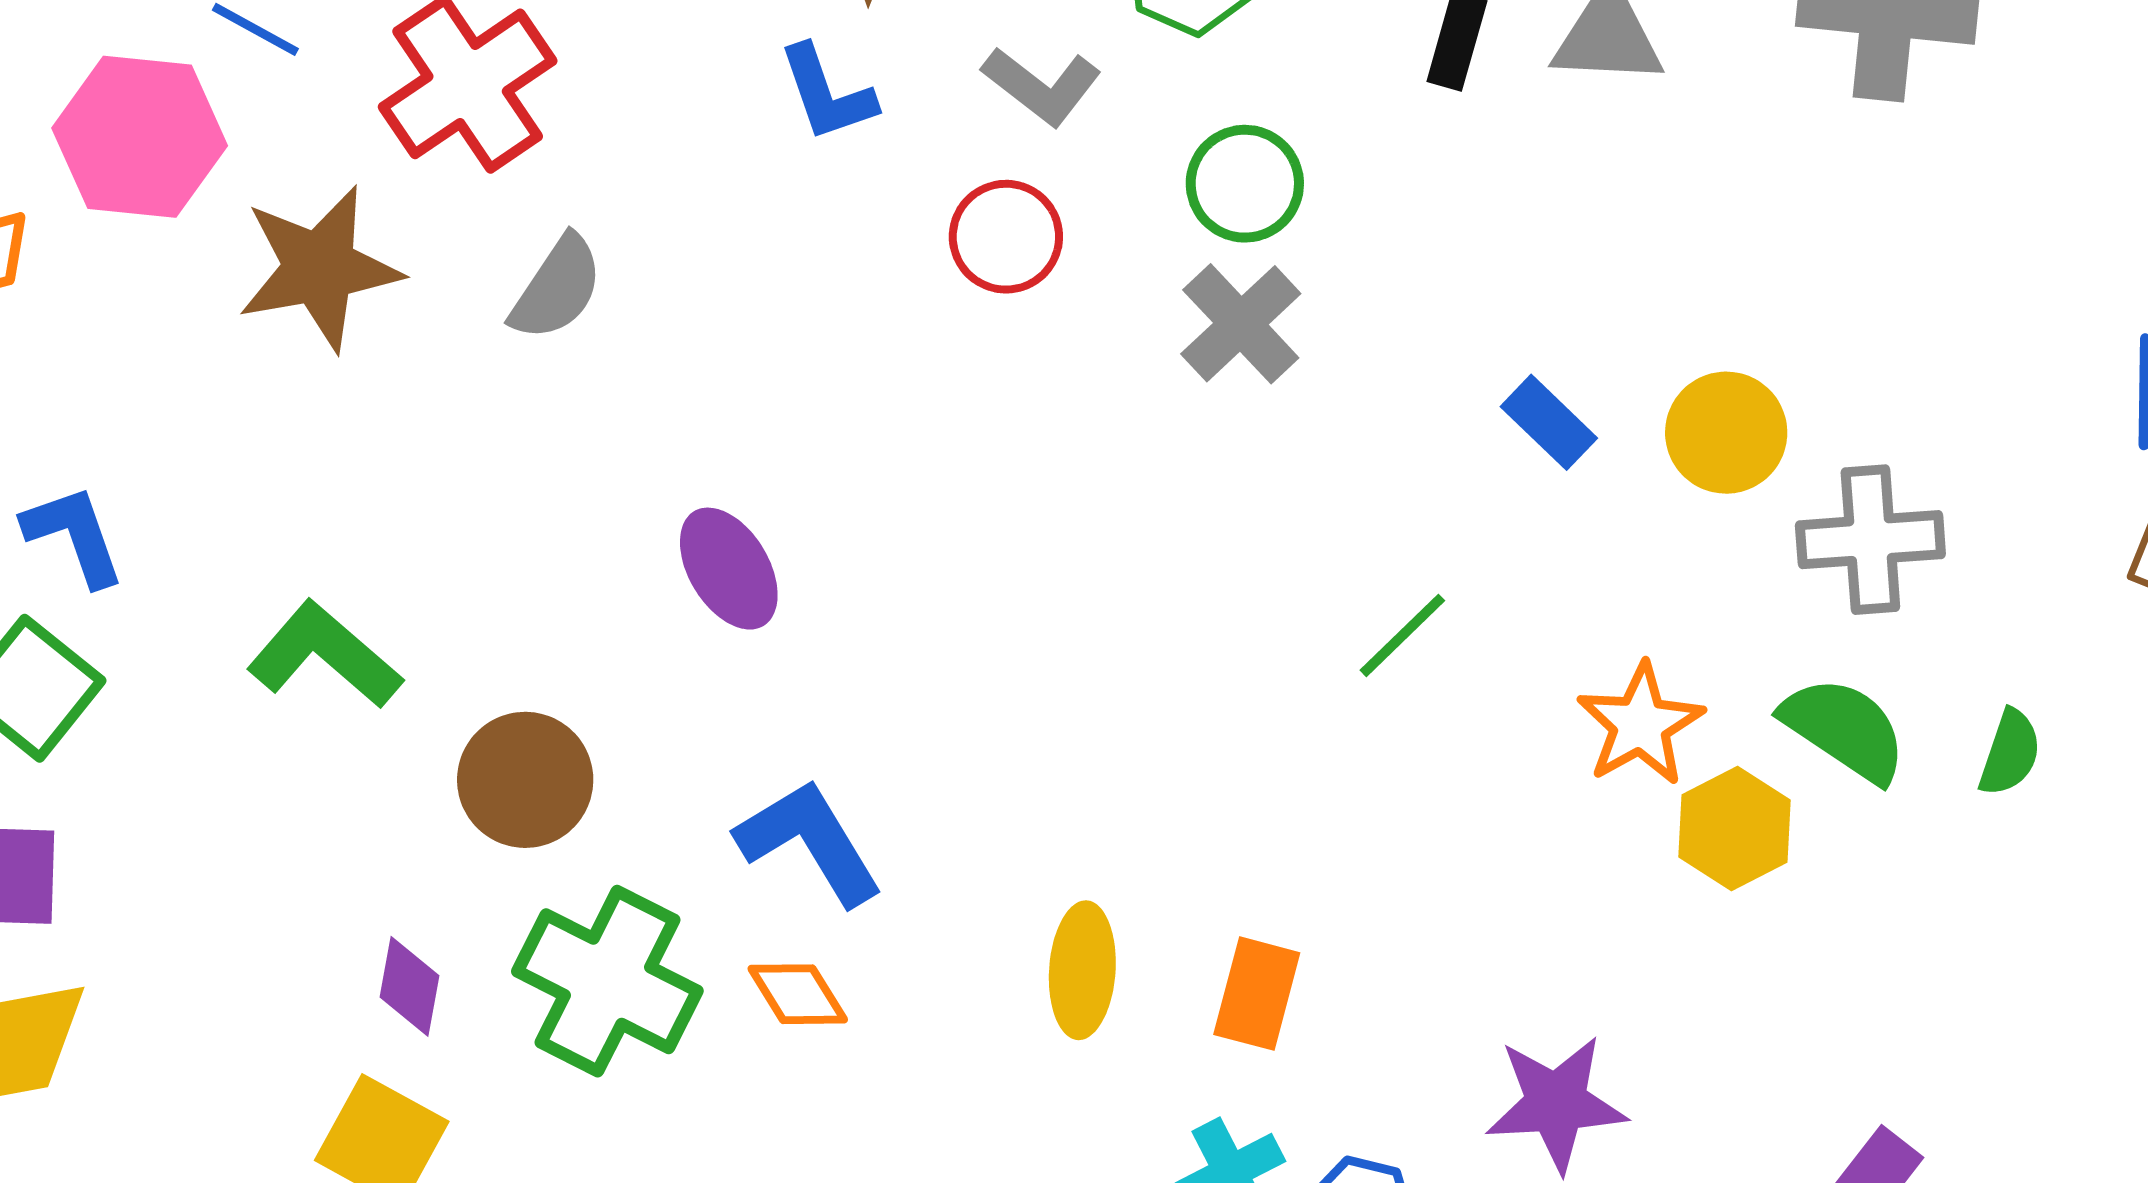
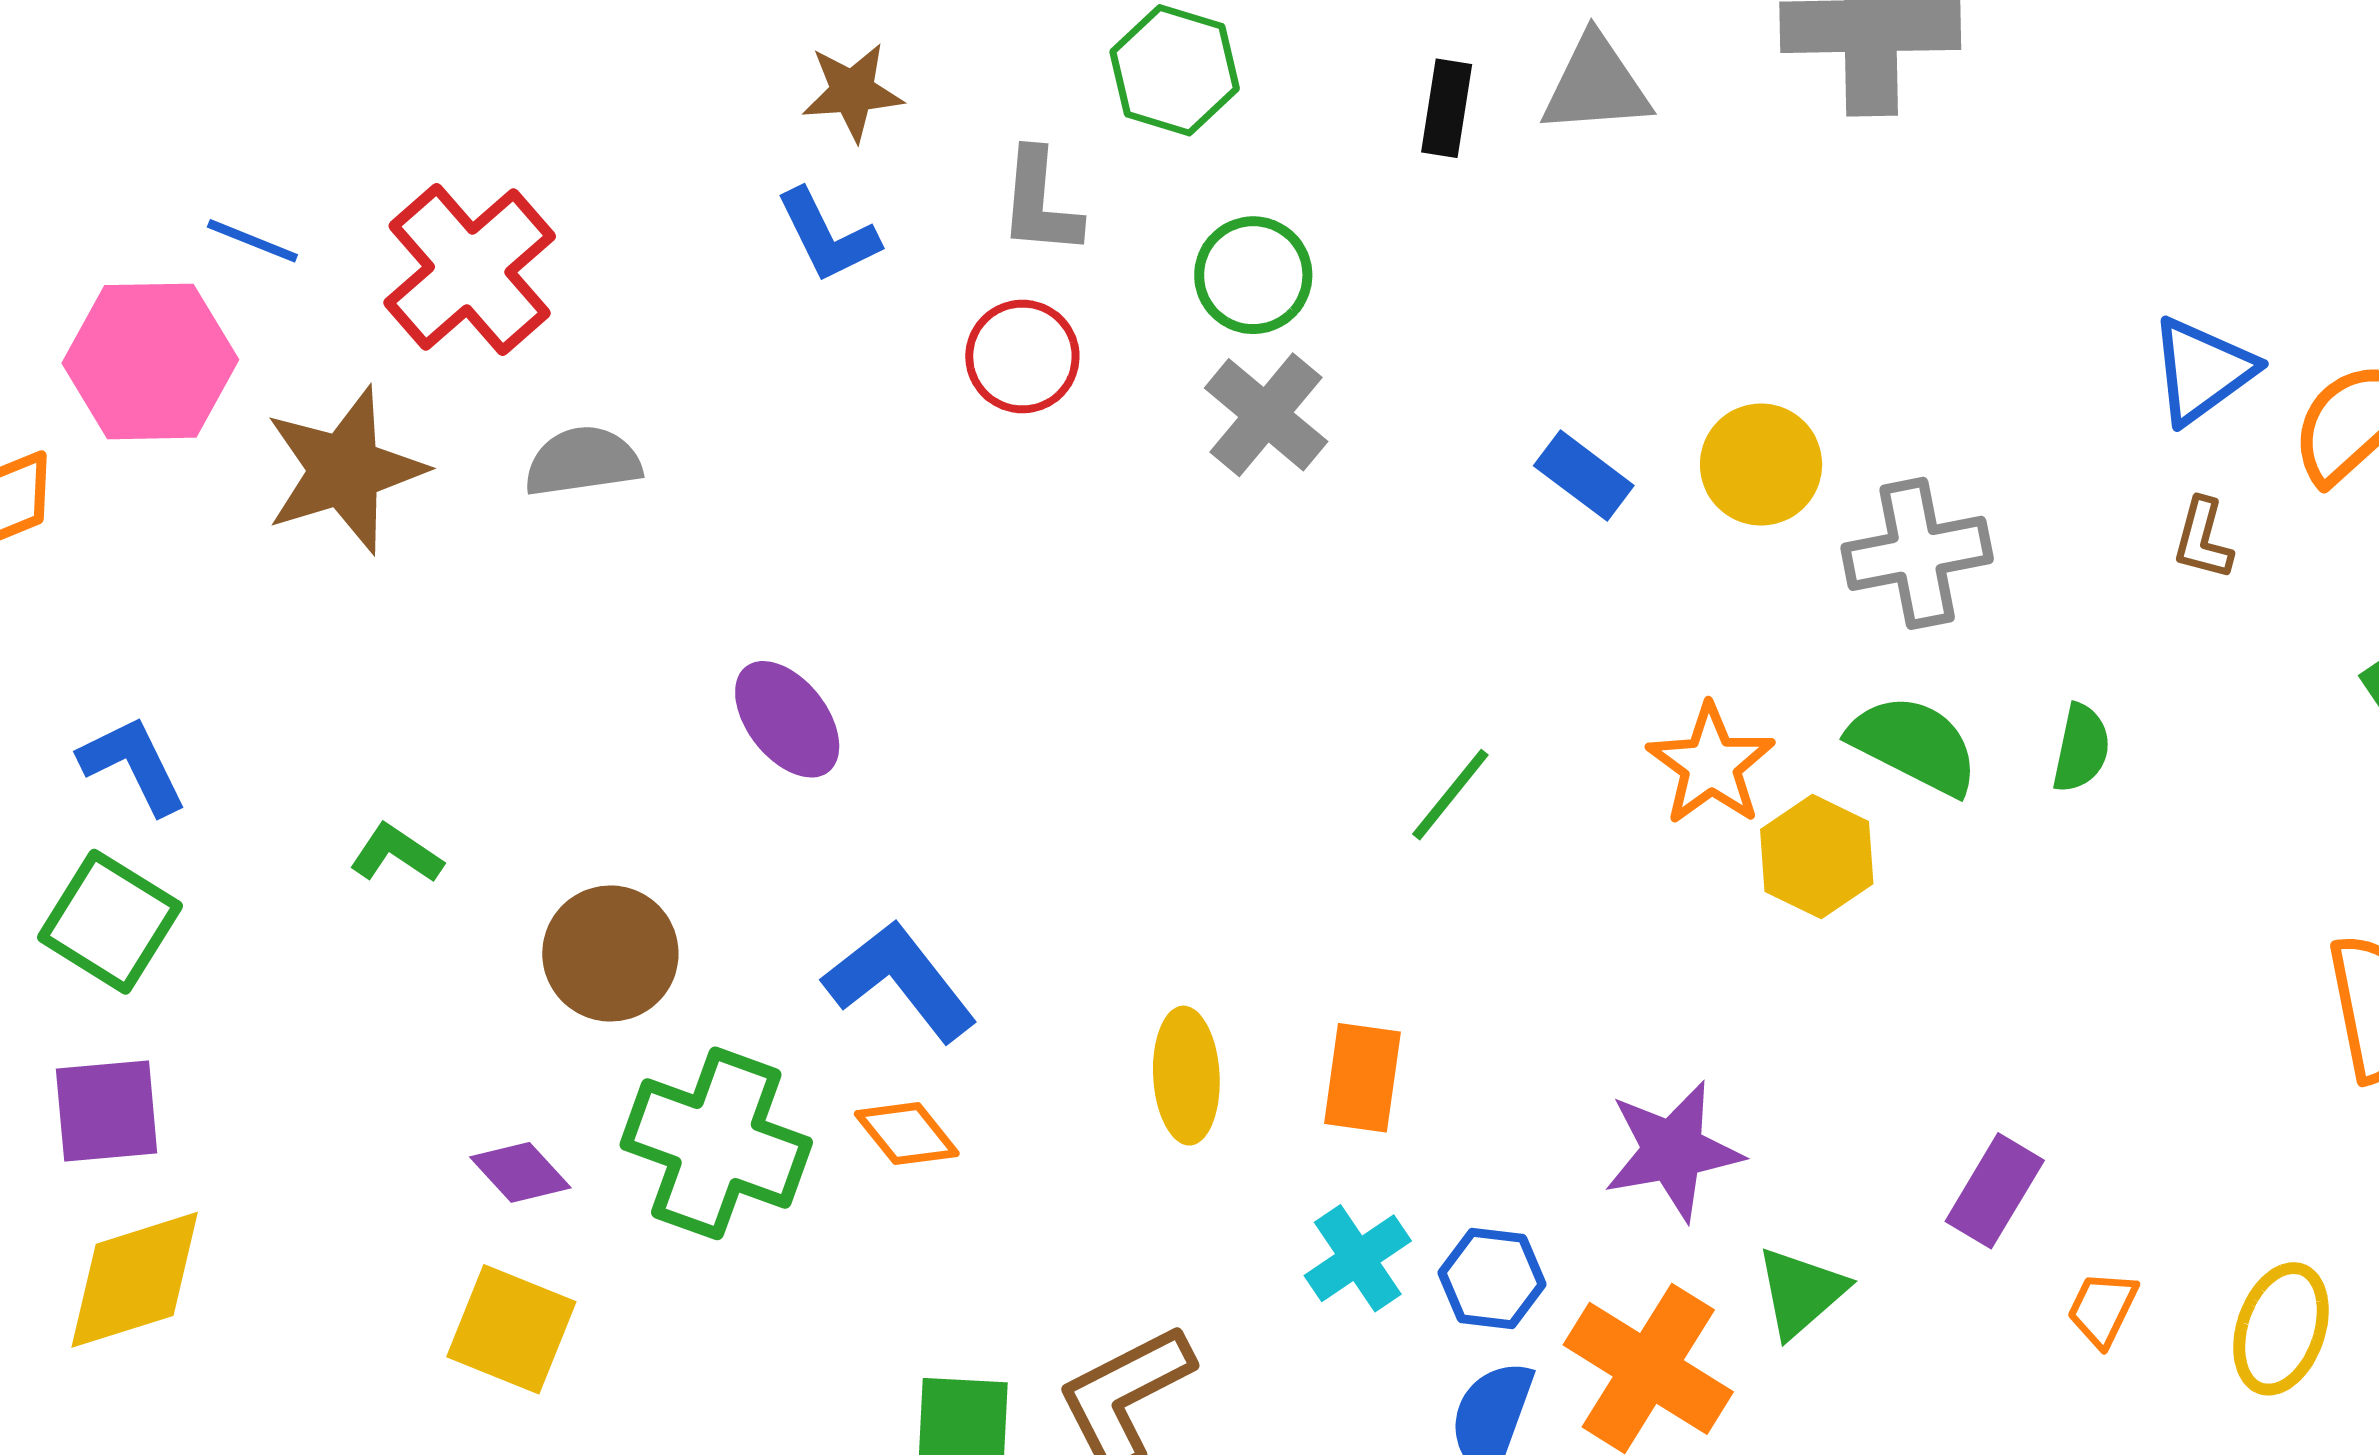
gray L-shape: (1042, 86) -> (1040, 203), turned 64
gray semicircle: (557, 288) -> (583, 461), turned -125
green line: (1402, 635) -> (1450, 795), moved
green L-shape: (325, 655) -> (396, 854), size x0.6
purple diamond: (409, 986) -> (520, 1172), turned -46

